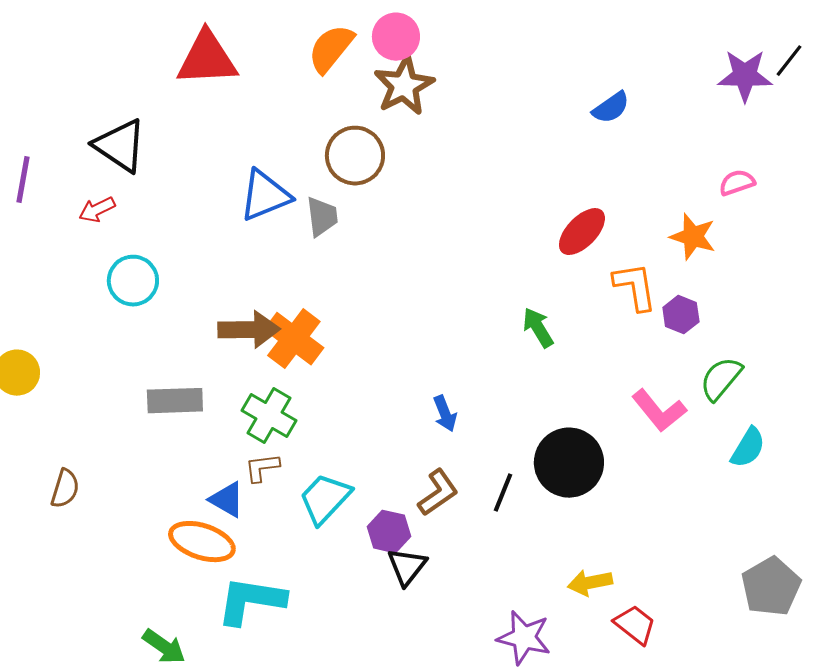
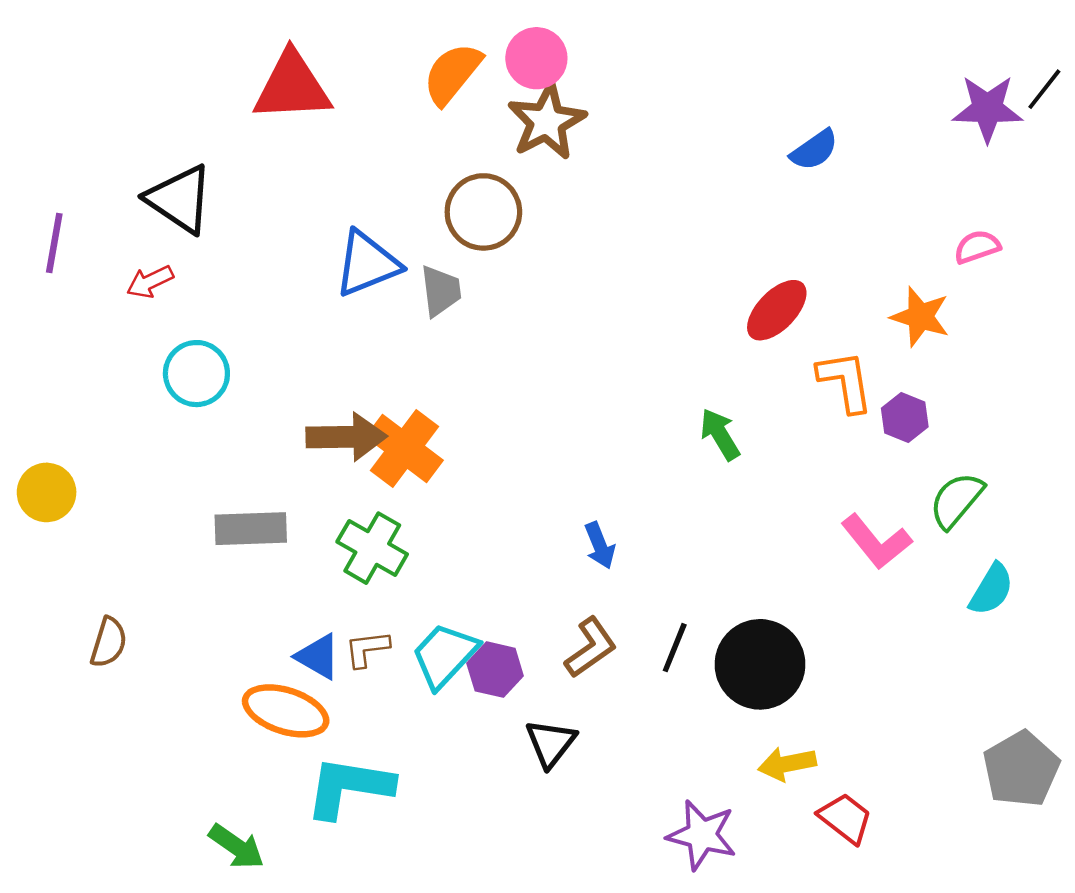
black circle: (569, 463) -> (760, 664), moved
brown L-shape: (262, 468) -> (367, 649), moved
purple hexagon: (389, 532) -> (495, 670), moved

